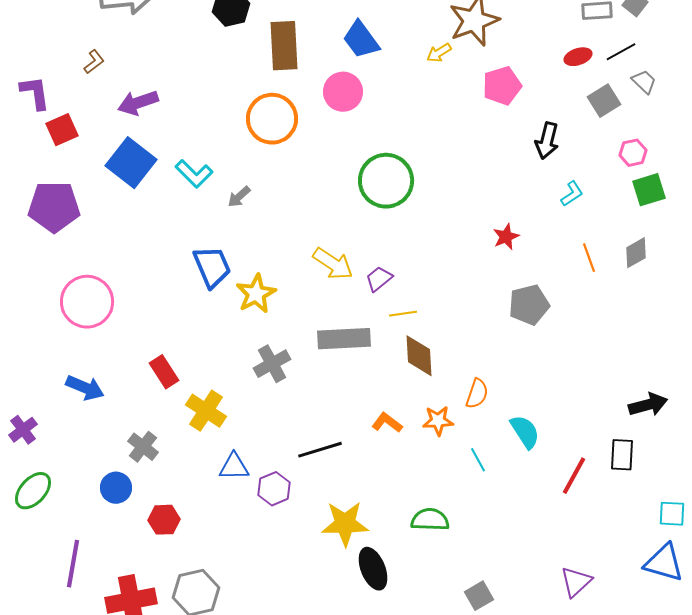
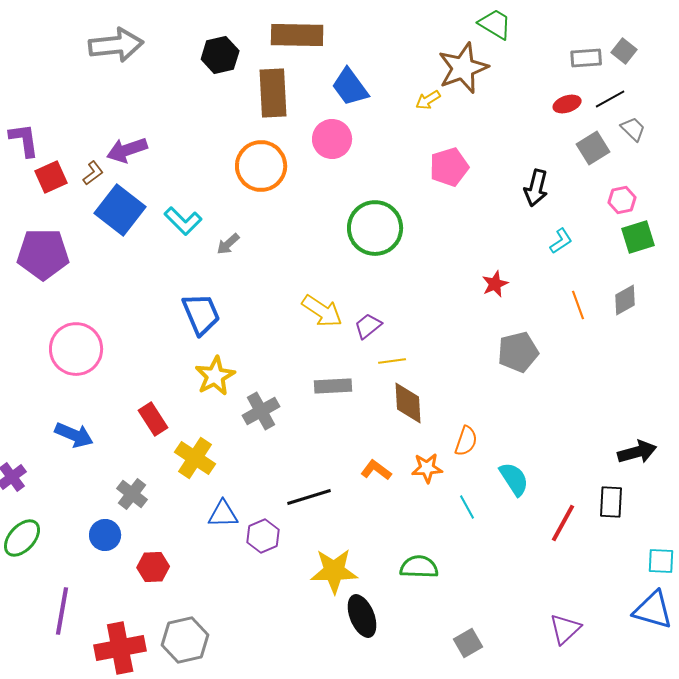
brown L-shape: (94, 62) -> (93, 173), moved
pink pentagon: (502, 86) -> (449, 167), moved
yellow star: (256, 294) -> (215, 376), moved
gray rectangle: (344, 339) -> (333, 386), size x0.7

